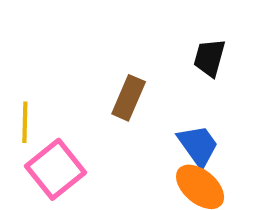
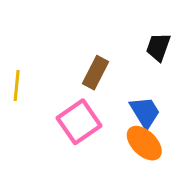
pink square: (56, 169) -> (79, 122), moved

